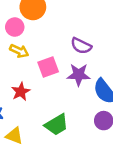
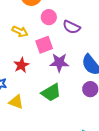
pink circle: (15, 27) -> (49, 17), moved
purple star: (79, 75) -> (59, 63), moved

